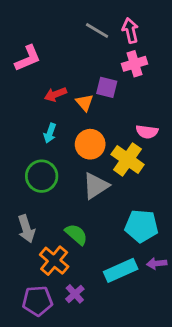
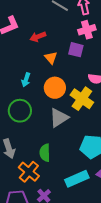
purple square: (107, 87) -> (76, 50), moved
red arrow: (55, 94) -> (38, 37), moved
green semicircle: (76, 234) -> (45, 153), turned -132

